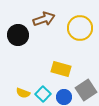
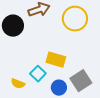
cyan square: (43, 94) -> (38, 74), moved

